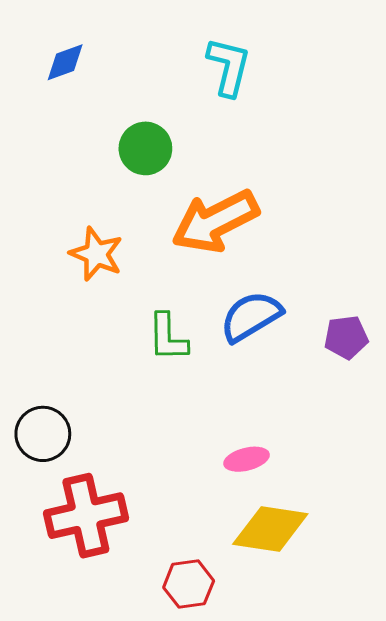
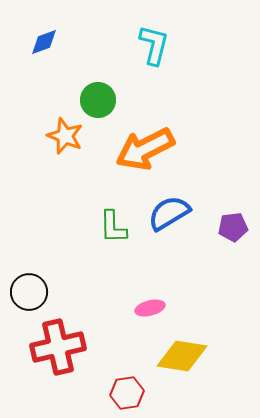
orange star: (96, 254) -> (65, 136), moved
pink ellipse: (247, 459) -> (150, 308), moved

